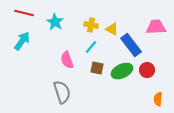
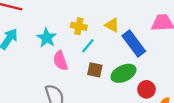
cyan star: (55, 22) -> (47, 38), moved
yellow cross: (91, 25) -> (79, 26), moved
red circle: (147, 70) -> (146, 89), moved

